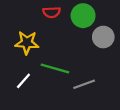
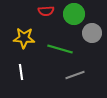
green line: (55, 68) -> (60, 49), moved
white line: (23, 81) -> (21, 72), turned -49

